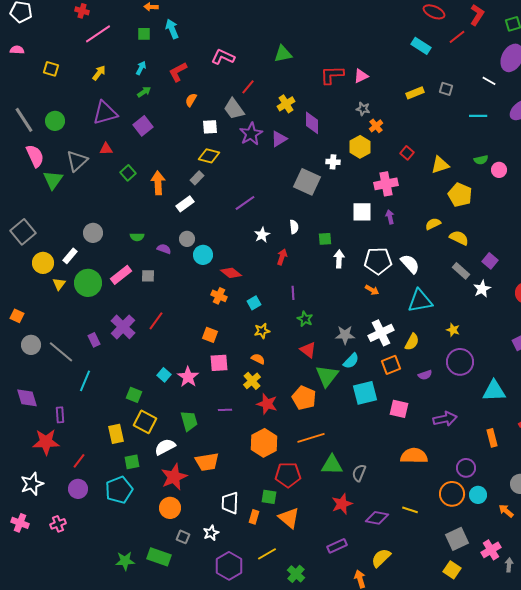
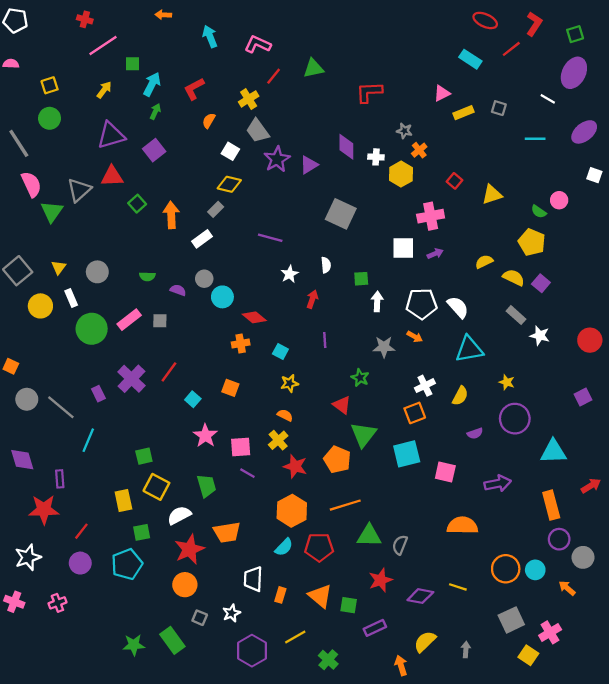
cyan arrow: (172, 29) -> (210, 36), moved
green square: (144, 34) -> (133, 64), moved
pink L-shape: (223, 57) -> (258, 44), moved
cyan arrow: (141, 68) -> (152, 84), size x1.5
yellow square: (51, 69) -> (50, 85), turned -35
pink triangle: (361, 76) -> (442, 93), moved
red line: (248, 87) -> (274, 76), moved
green arrow: (144, 92) -> (155, 111), turned -32
yellow cross: (286, 104) -> (249, 99), moved
green circle: (55, 121) -> (50, 118), moved
white square: (210, 127) -> (230, 151), turned 35
red triangle: (106, 149) -> (112, 176), size x1.5
green semicircle: (481, 160) -> (539, 212), moved, turned 48
white cross: (333, 162) -> (376, 157), moved
yellow pentagon: (460, 195) -> (532, 242), moved
purple line: (245, 203) -> (270, 238), turned 50
purple arrow: (390, 217) -> (435, 254), turned 80
white rectangle: (70, 256) -> (71, 298), turned -63
purple square: (490, 261) -> (541, 283), moved
yellow triangle: (59, 284) -> (59, 267), moved
white star: (482, 289) -> (540, 336), turned -30
orange cross: (219, 296) -> (241, 344), turned -35
cyan square: (254, 303) -> (280, 351), turned -32
green star: (305, 319) -> (360, 378), moved
white cross: (381, 333) -> (425, 386), size x0.7
gray star: (345, 335) -> (384, 347), moved
cyan semicircle: (351, 361) -> (284, 547), moved
pink square: (219, 363) -> (241, 447), moved
orange square: (391, 365) -> (415, 413), moved
cyan square: (164, 375) -> (193, 399), moved
green square: (134, 395) -> (144, 456), turned -35
purple line: (225, 410) -> (247, 473), turned 32
orange rectangle: (492, 438) -> (551, 505), size x1.4
purple circle: (466, 468) -> (559, 539), moved
green square: (269, 497) -> (349, 605), moved
green rectangle: (159, 557) -> (172, 640), turned 35
gray arrow: (509, 565) -> (466, 650), moved
yellow square: (452, 570) -> (528, 655), moved

